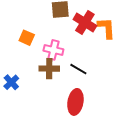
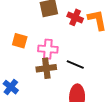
red cross: (85, 22) -> (75, 17), size x0.7

